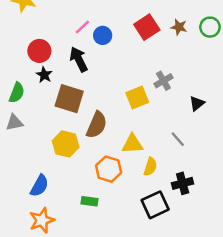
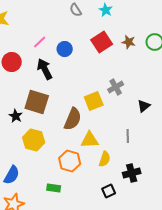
pink line: (82, 27) -> (40, 42), moved
black star: (44, 75) -> (16, 116), moved
brown semicircle: (97, 125) -> (73, 119), moved
gray line: (178, 139) -> (128, 136), turned 40
black square: (155, 205) -> (109, 191), size x0.6

